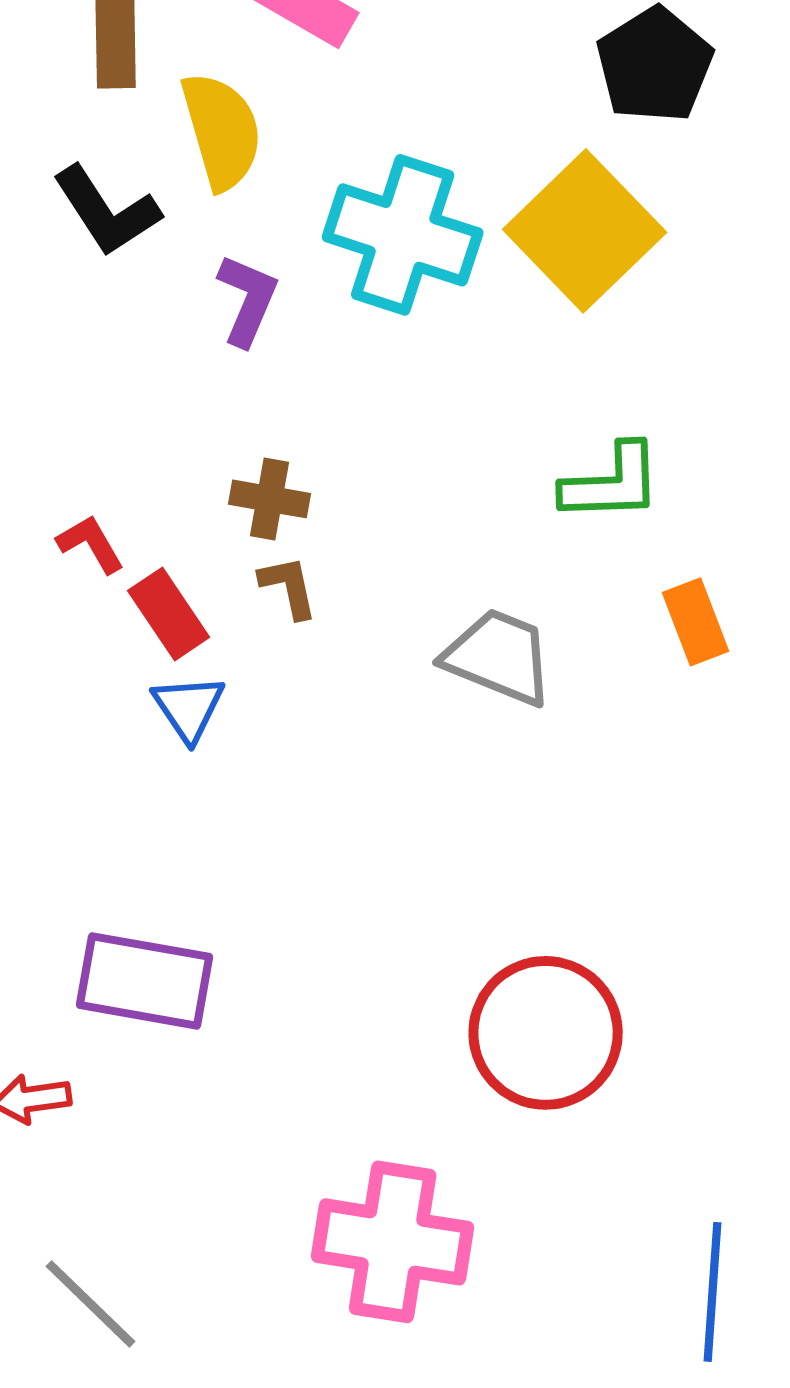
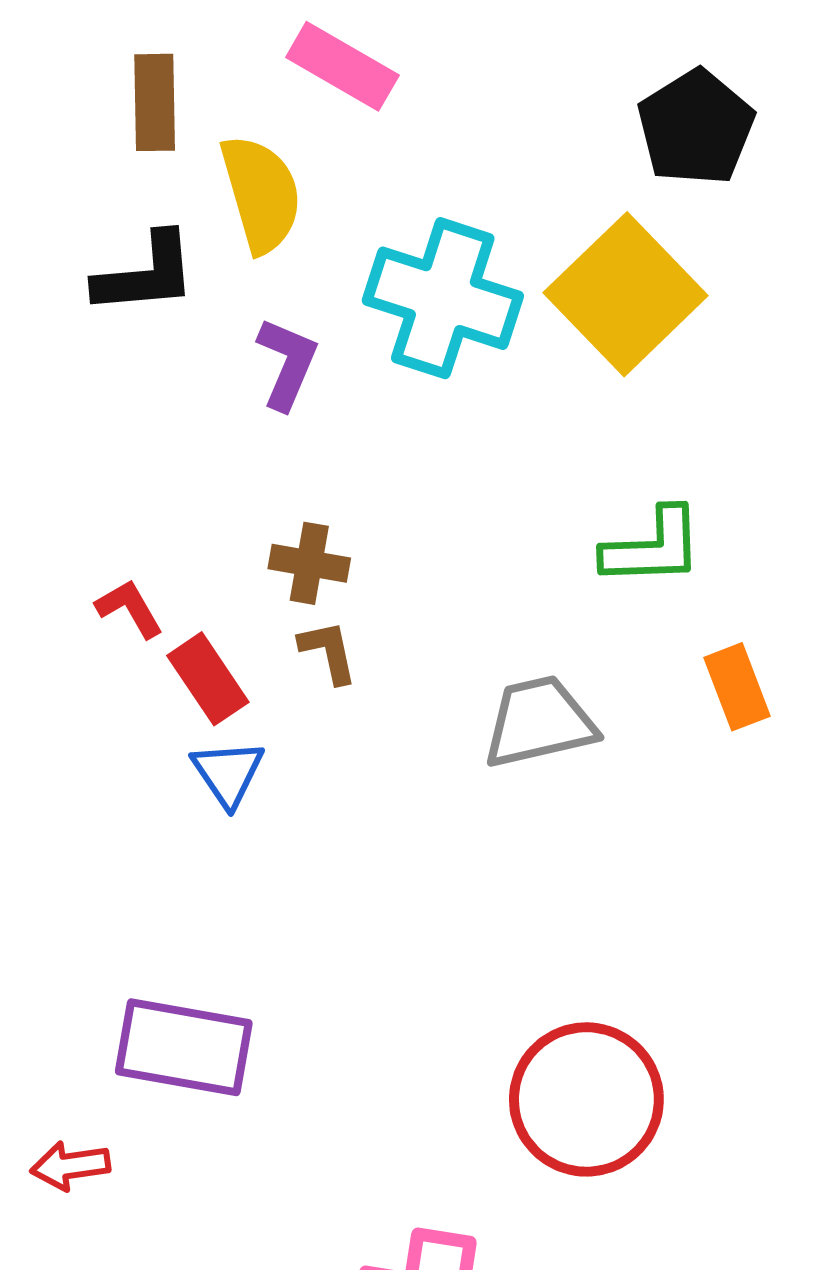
black L-shape: (107, 211) -> (146, 274), turned -62
gray trapezoid: (499, 657) -> (539, 722), turned -35

